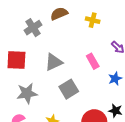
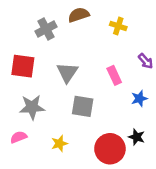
gray triangle: (54, 62) -> (67, 73), turned -36
gray square: (69, 89) -> (83, 106), turned 36

